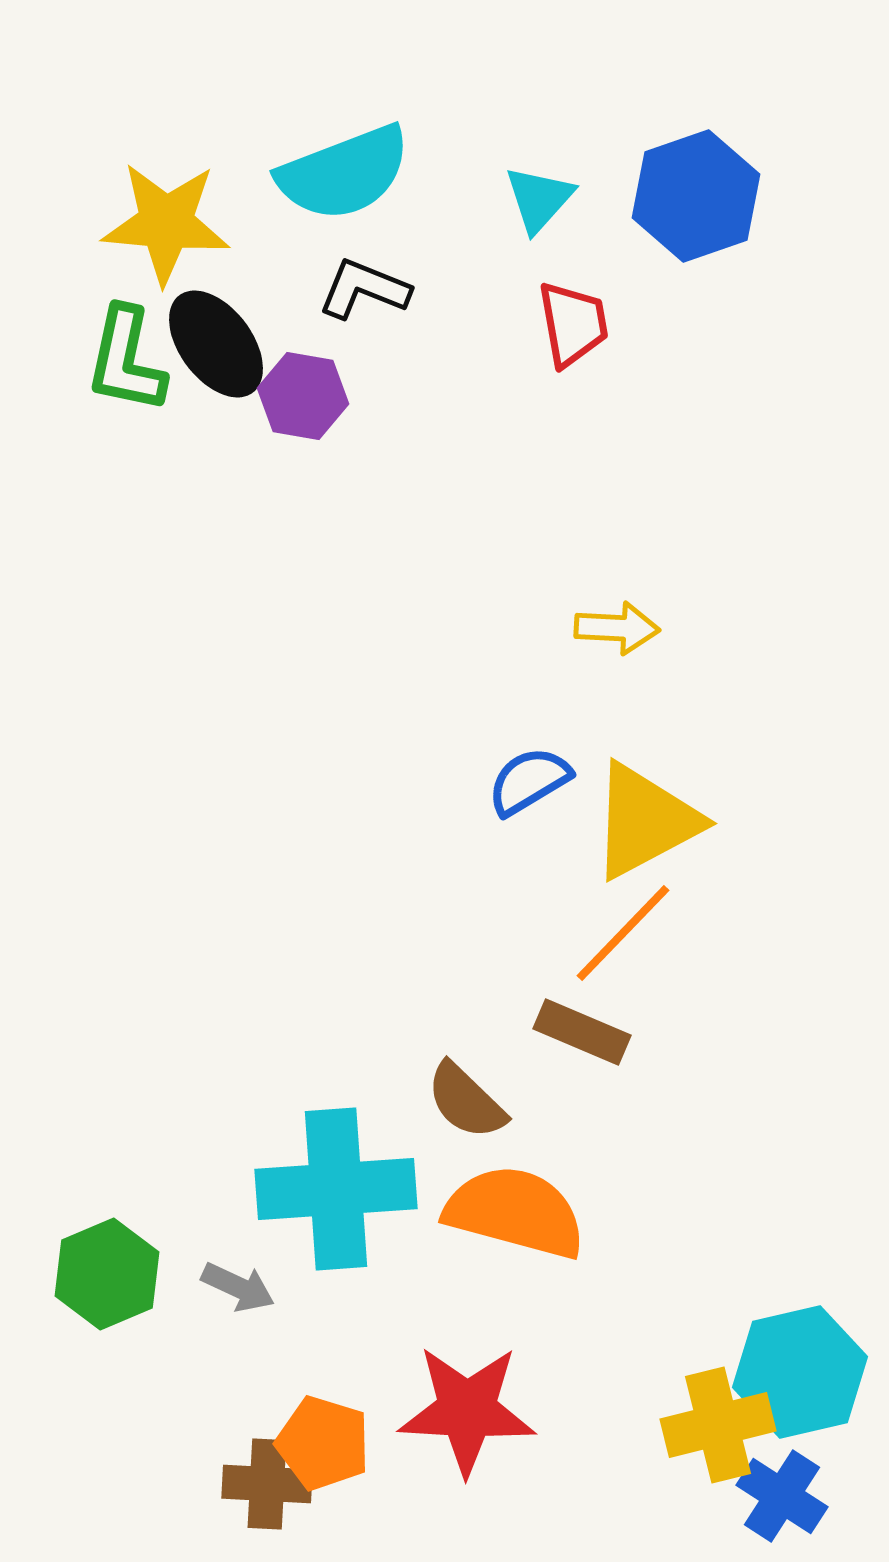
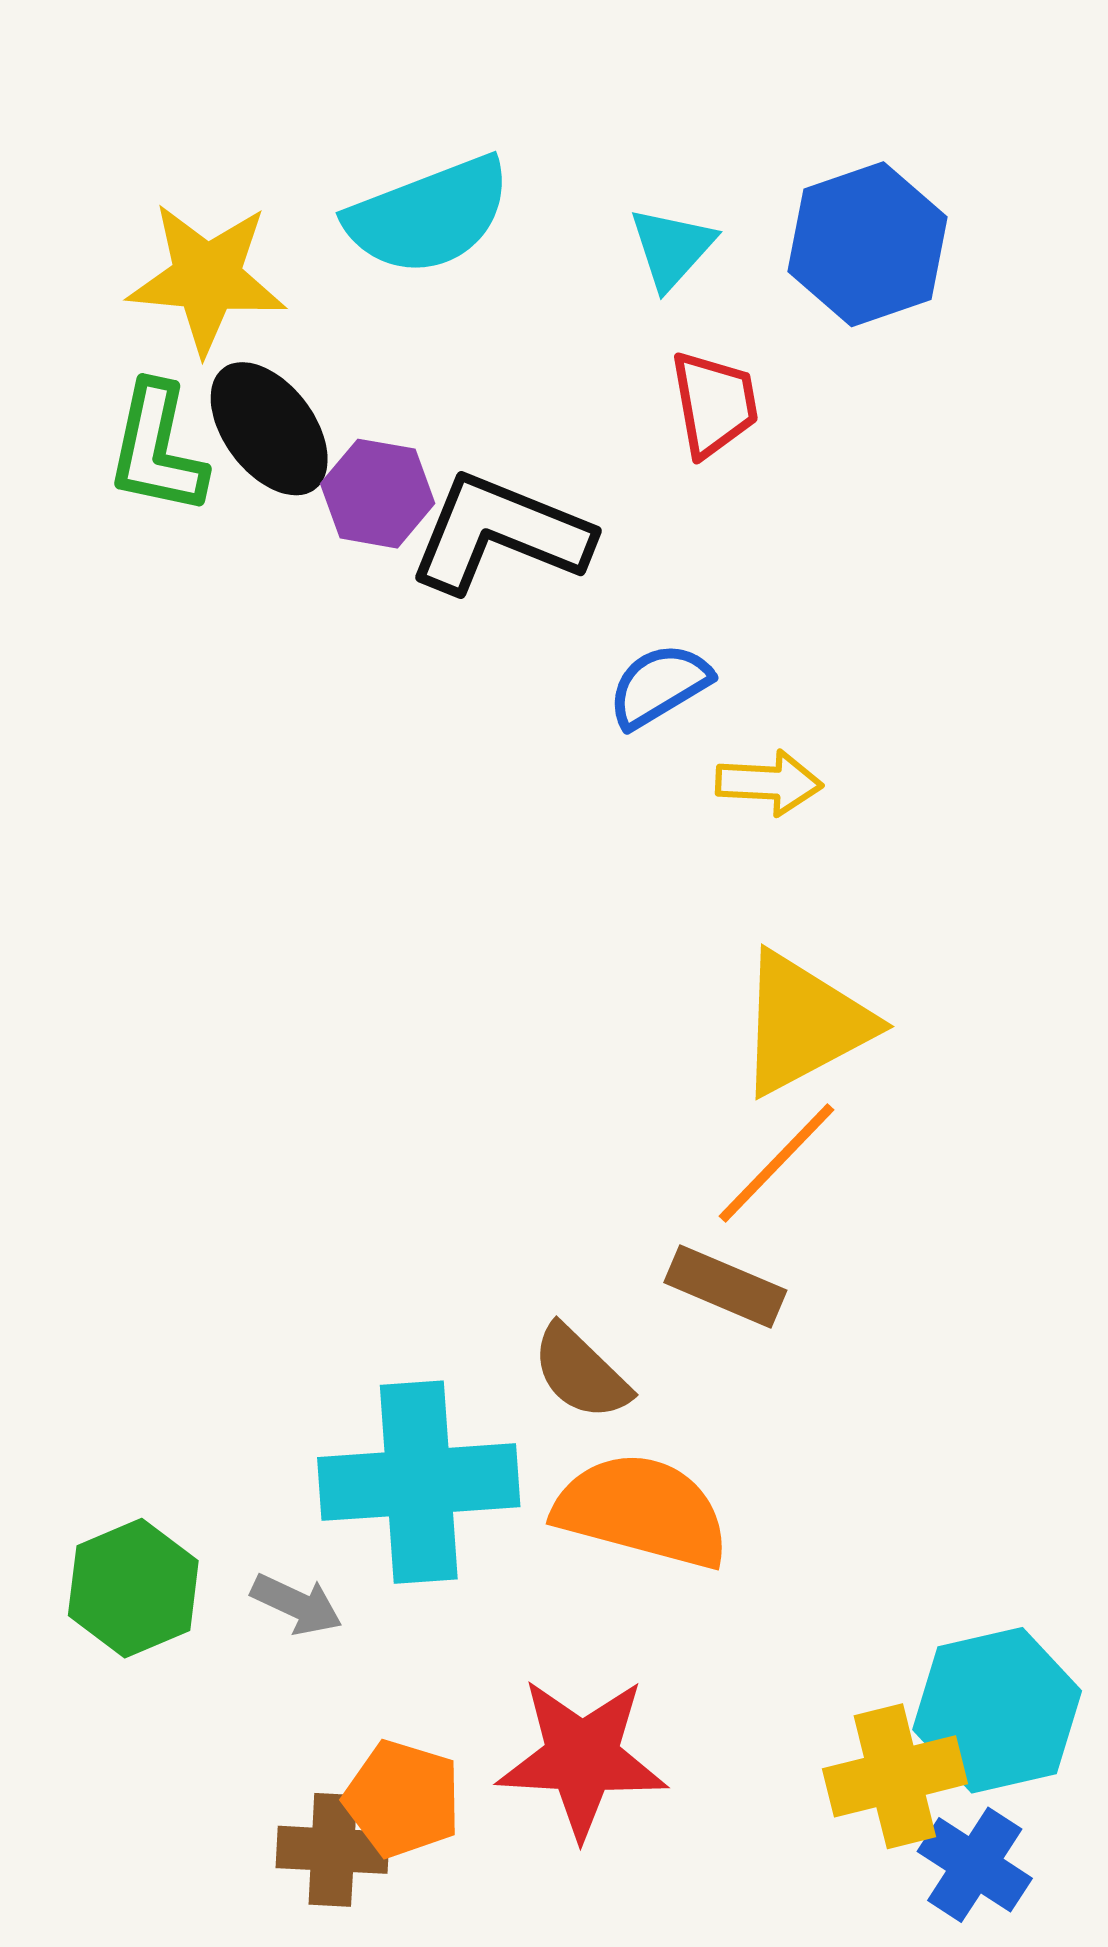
black L-shape: (364, 289) -> (500, 533), moved, size x1.6
blue semicircle: (529, 781) -> (659, 686), moved

